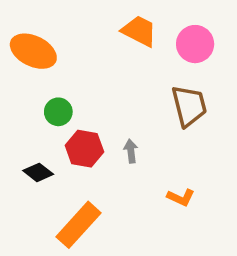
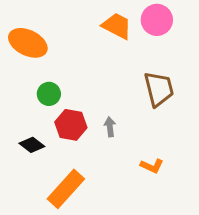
pink circle: (195, 44) -> (157, 20), moved

